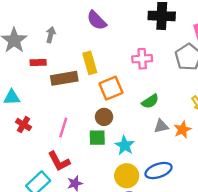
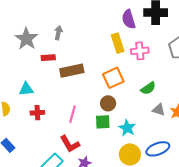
purple semicircle: (97, 20) -> (129, 19), moved, turned 30
yellow rectangle: (90, 63) -> (118, 43), moved
red cross: (23, 125) -> (37, 113), turned -32
gray triangle: (161, 126) -> (159, 110), turned 32

